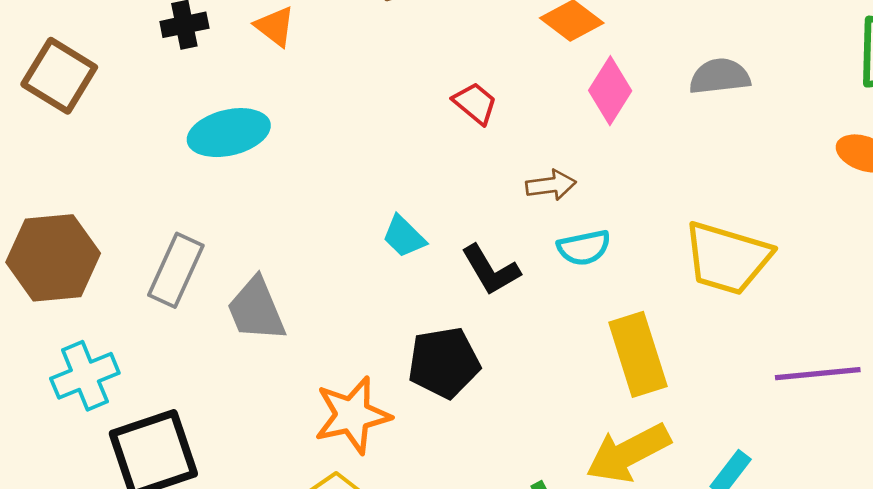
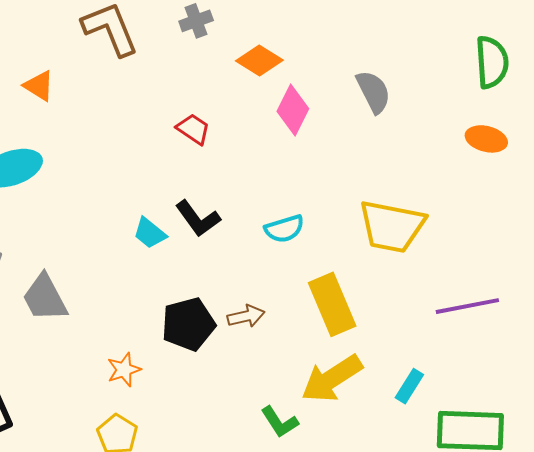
gray semicircle: (720, 76) -> (373, 92), turned 75
brown arrow: (551, 185) -> (246, 316), moved
black L-shape: (491, 270) -> (198, 219), moved
orange star: (352, 415) -> (124, 370), size x0.6

